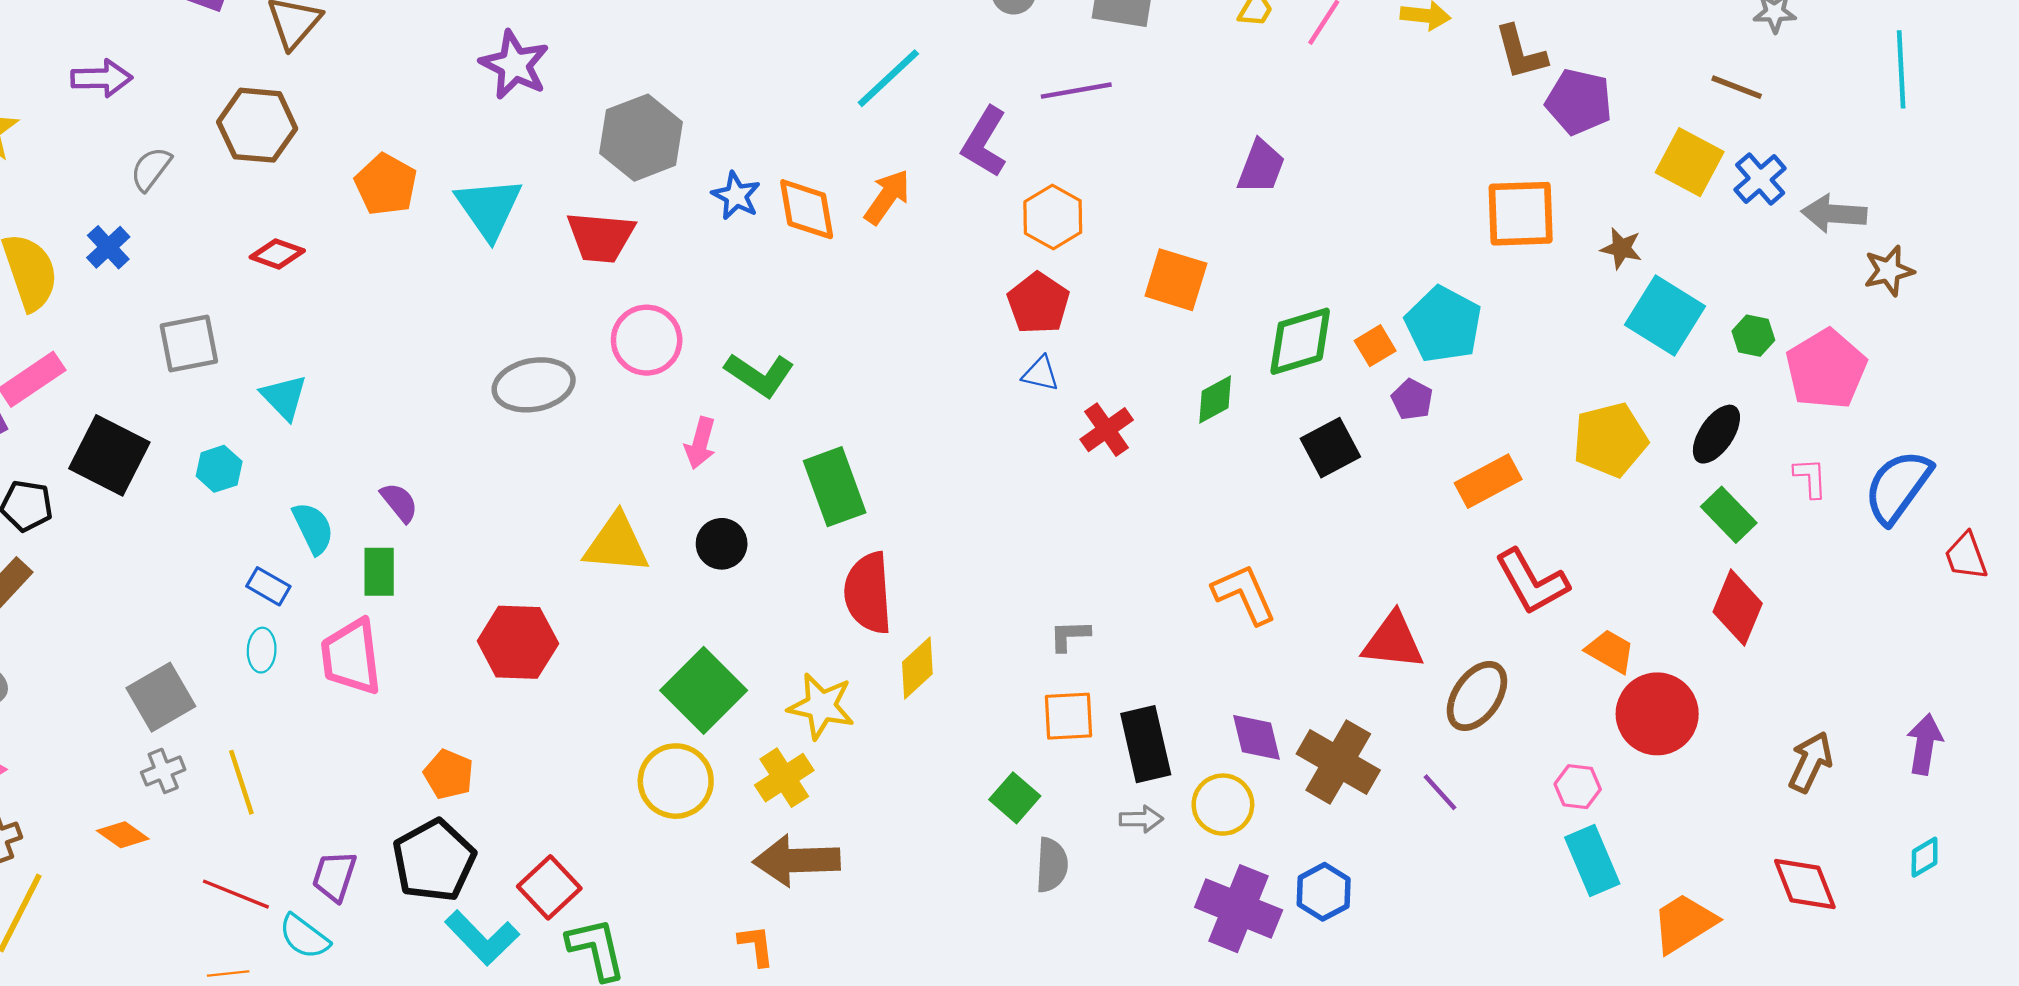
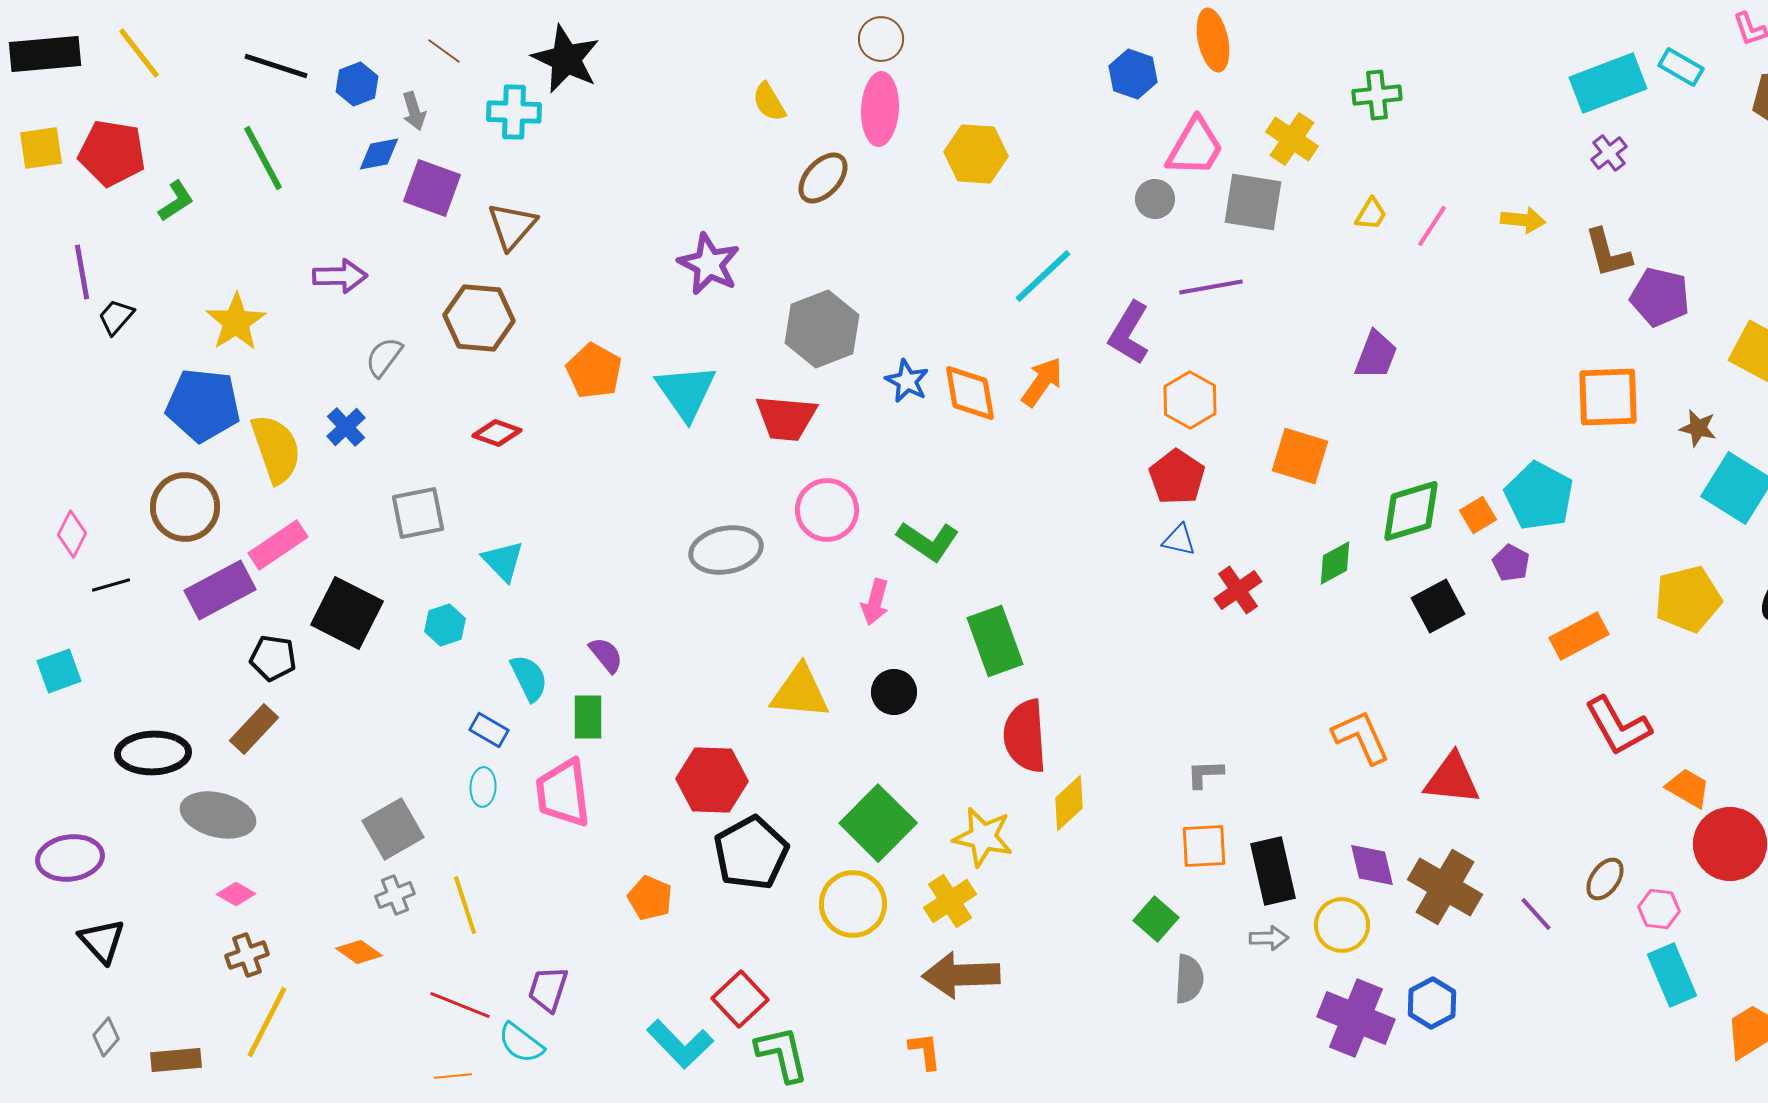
red triangle: (1393, 641) -> (1452, 779), moved
brown ellipse: (1477, 696) -> (1605, 879), moved, size x0.7
black pentagon: (434, 860) -> (751, 853), moved

